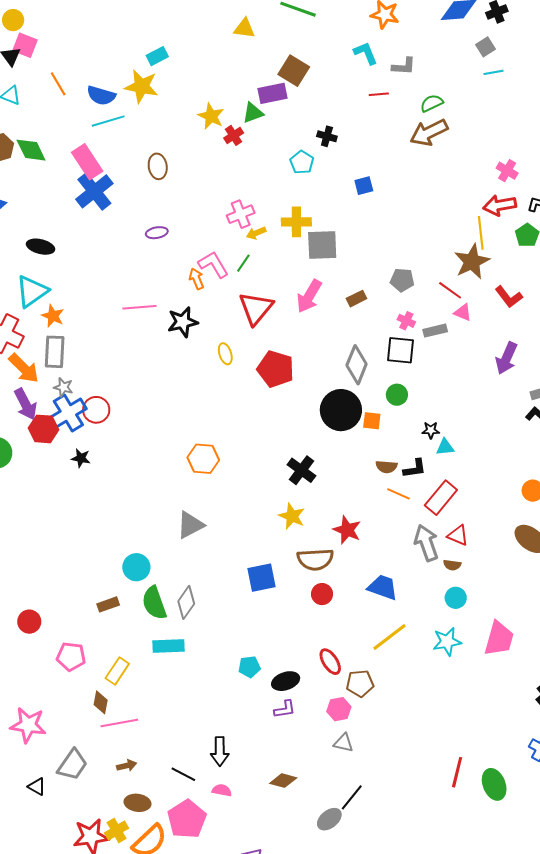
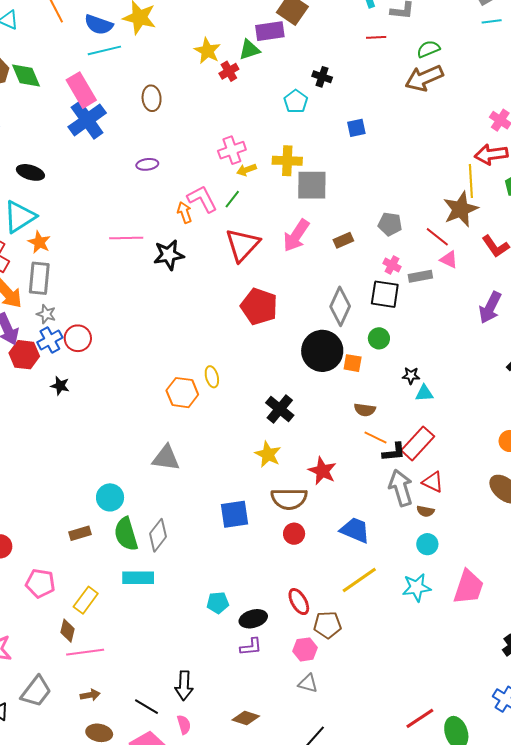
yellow ellipse: (225, 354) -> (212, 377), moved
blue cross: (68, 413) -> (50, 340), size x0.7
black L-shape: (415, 469) -> (394, 452), moved
gray triangle: (190, 525) -> (166, 458), turned 32
red line: (457, 772) -> (420, 718), turned 40
pink semicircle: (222, 790) -> (184, 725), turned 60

